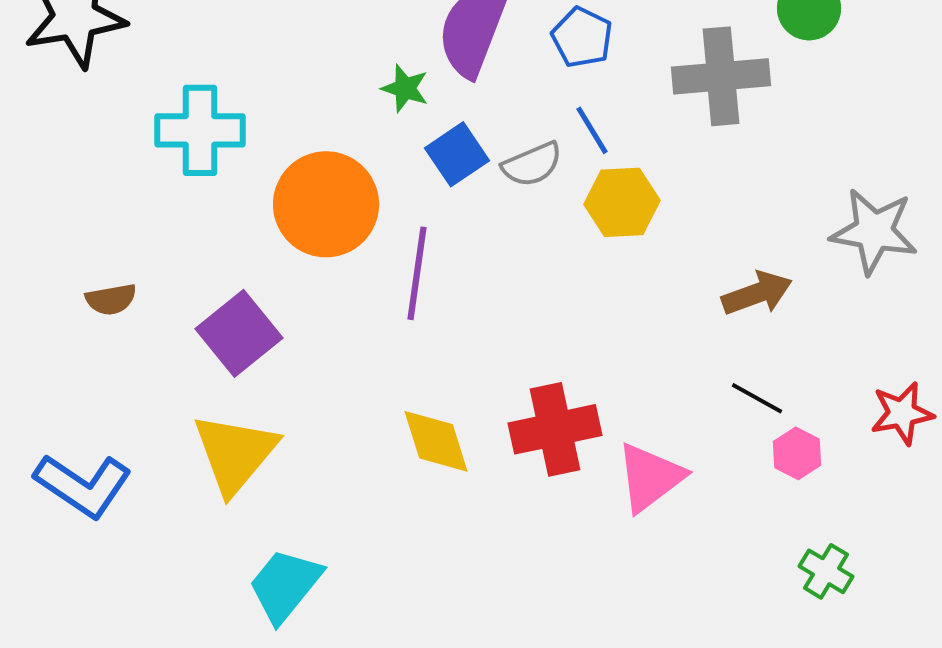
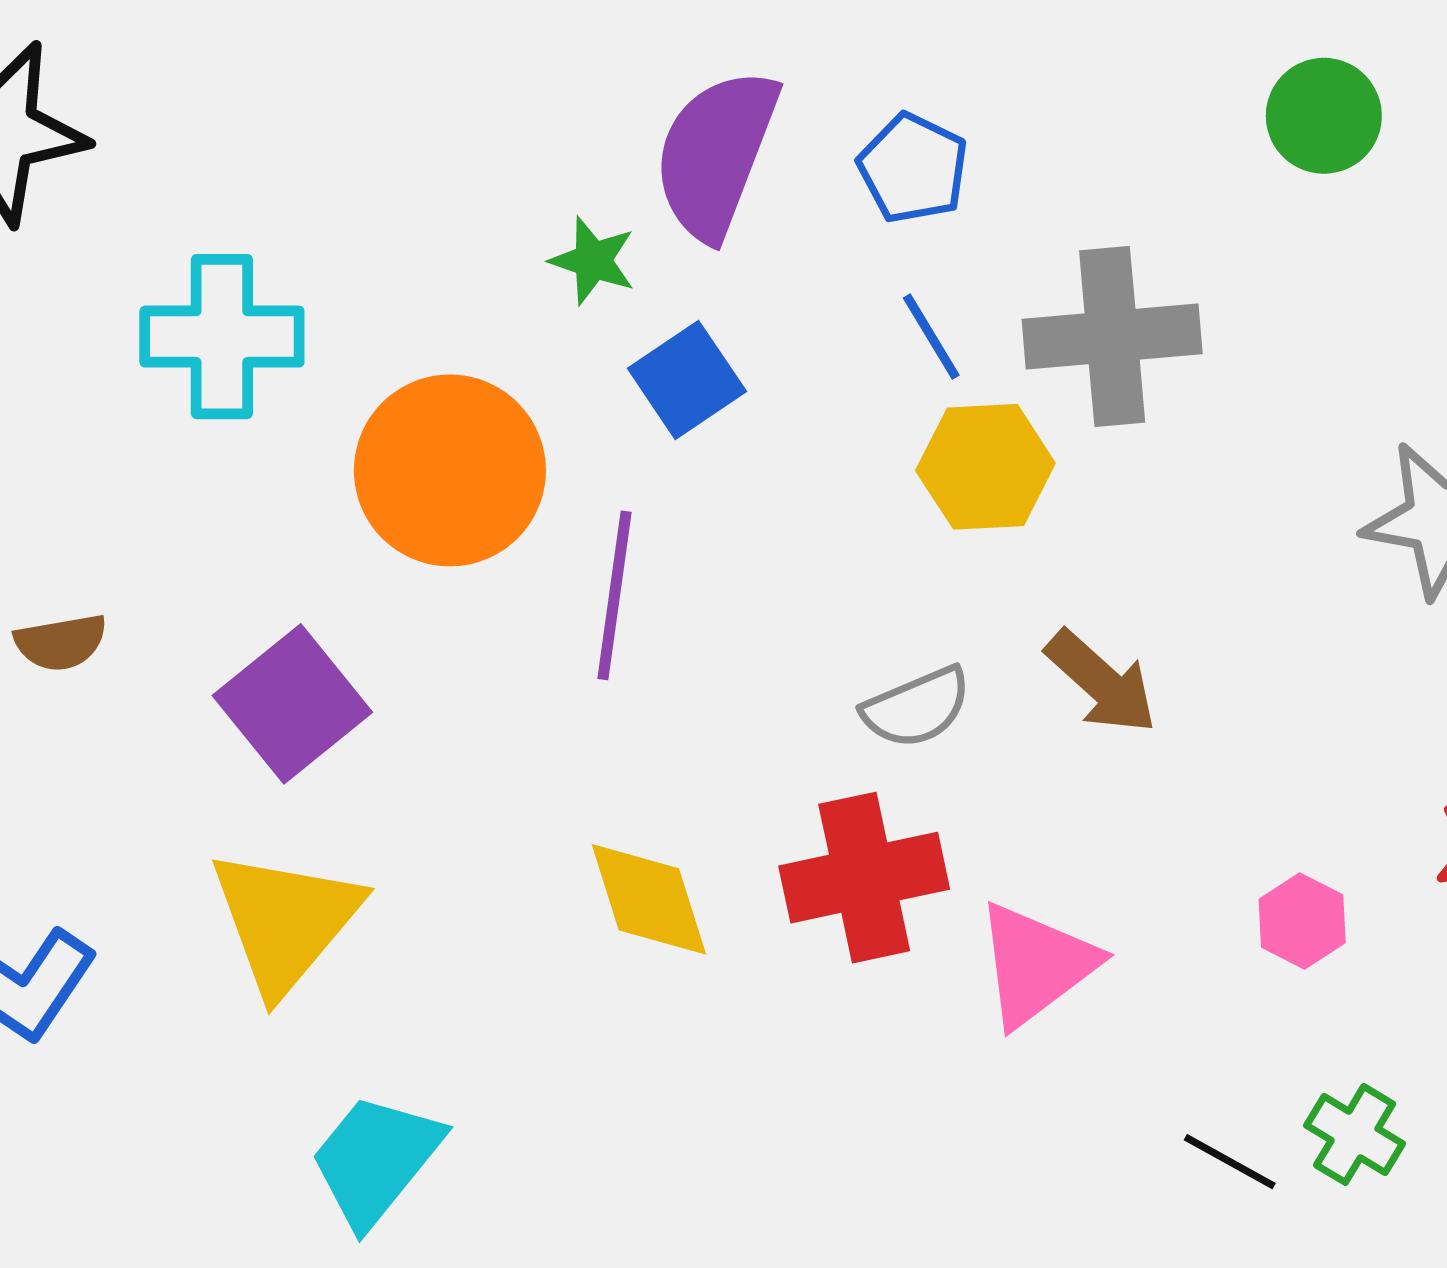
gray cross: (721, 76) -> (1112, 337), moved
gray semicircle: (532, 164) -> (917, 707), moved
brown arrow: (757, 293) -> (1101, 682), moved, turned 62
black line: (757, 398) -> (1230, 1162), moved

